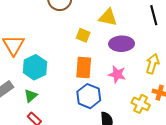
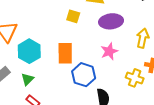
orange rectangle: (84, 67) -> (65, 53), moved
pink star: (117, 74) -> (109, 51), turned -30

